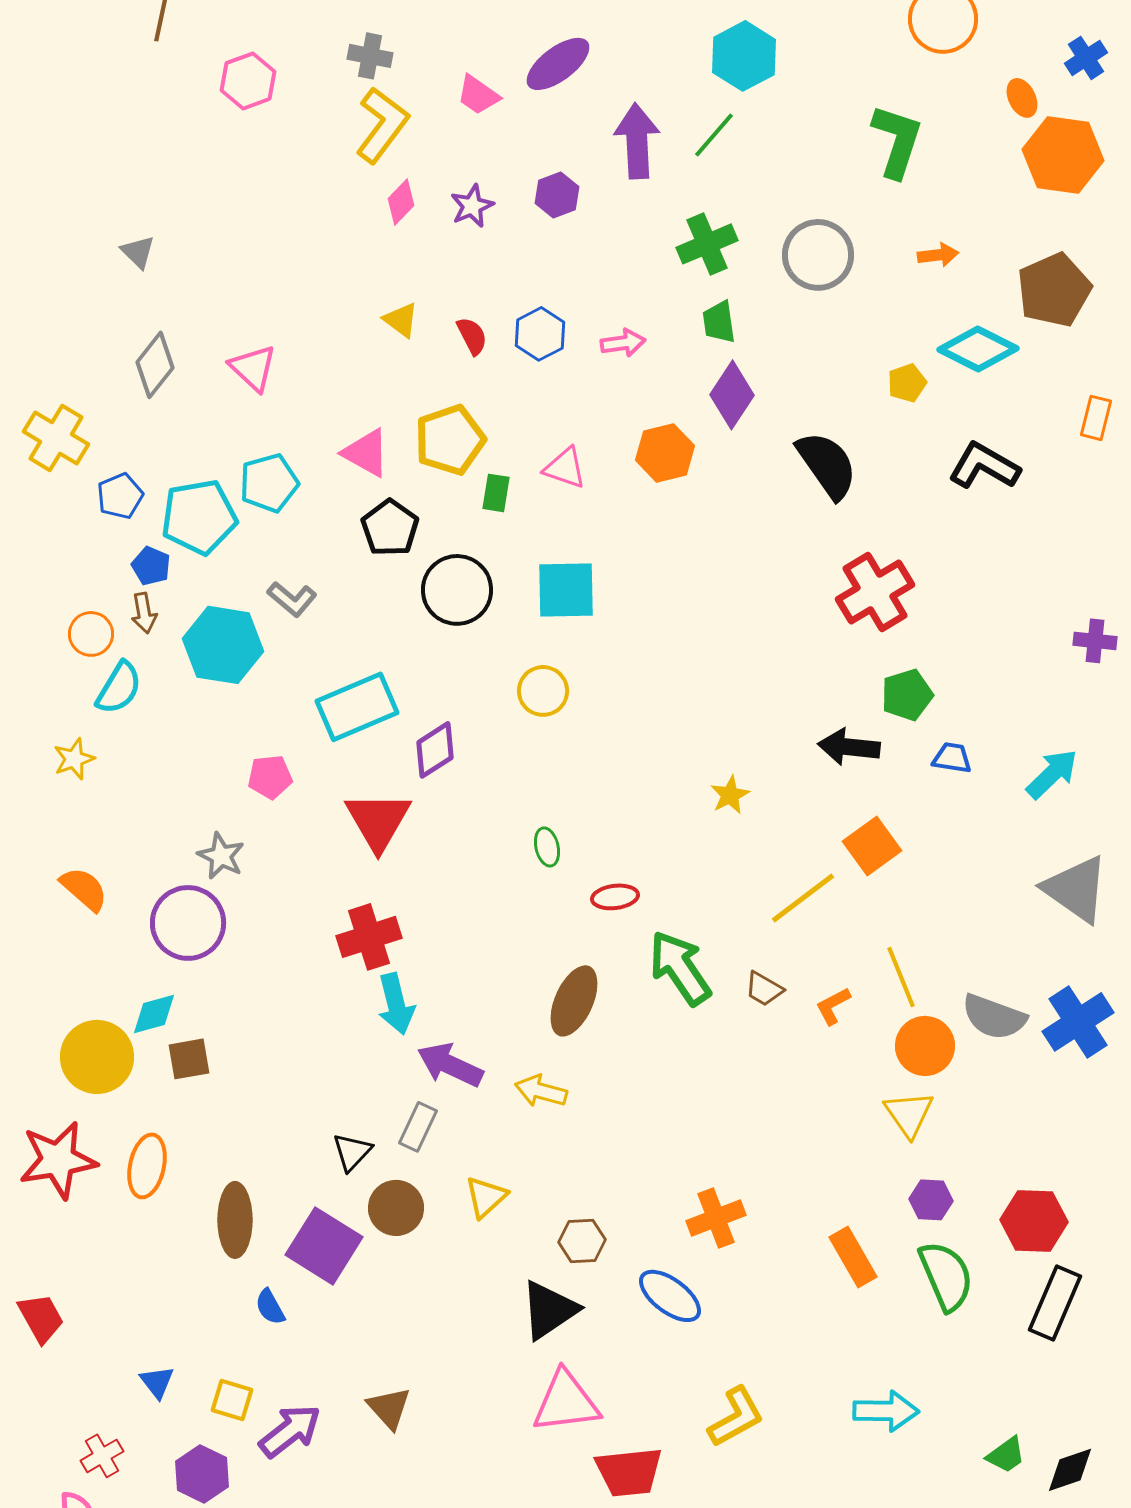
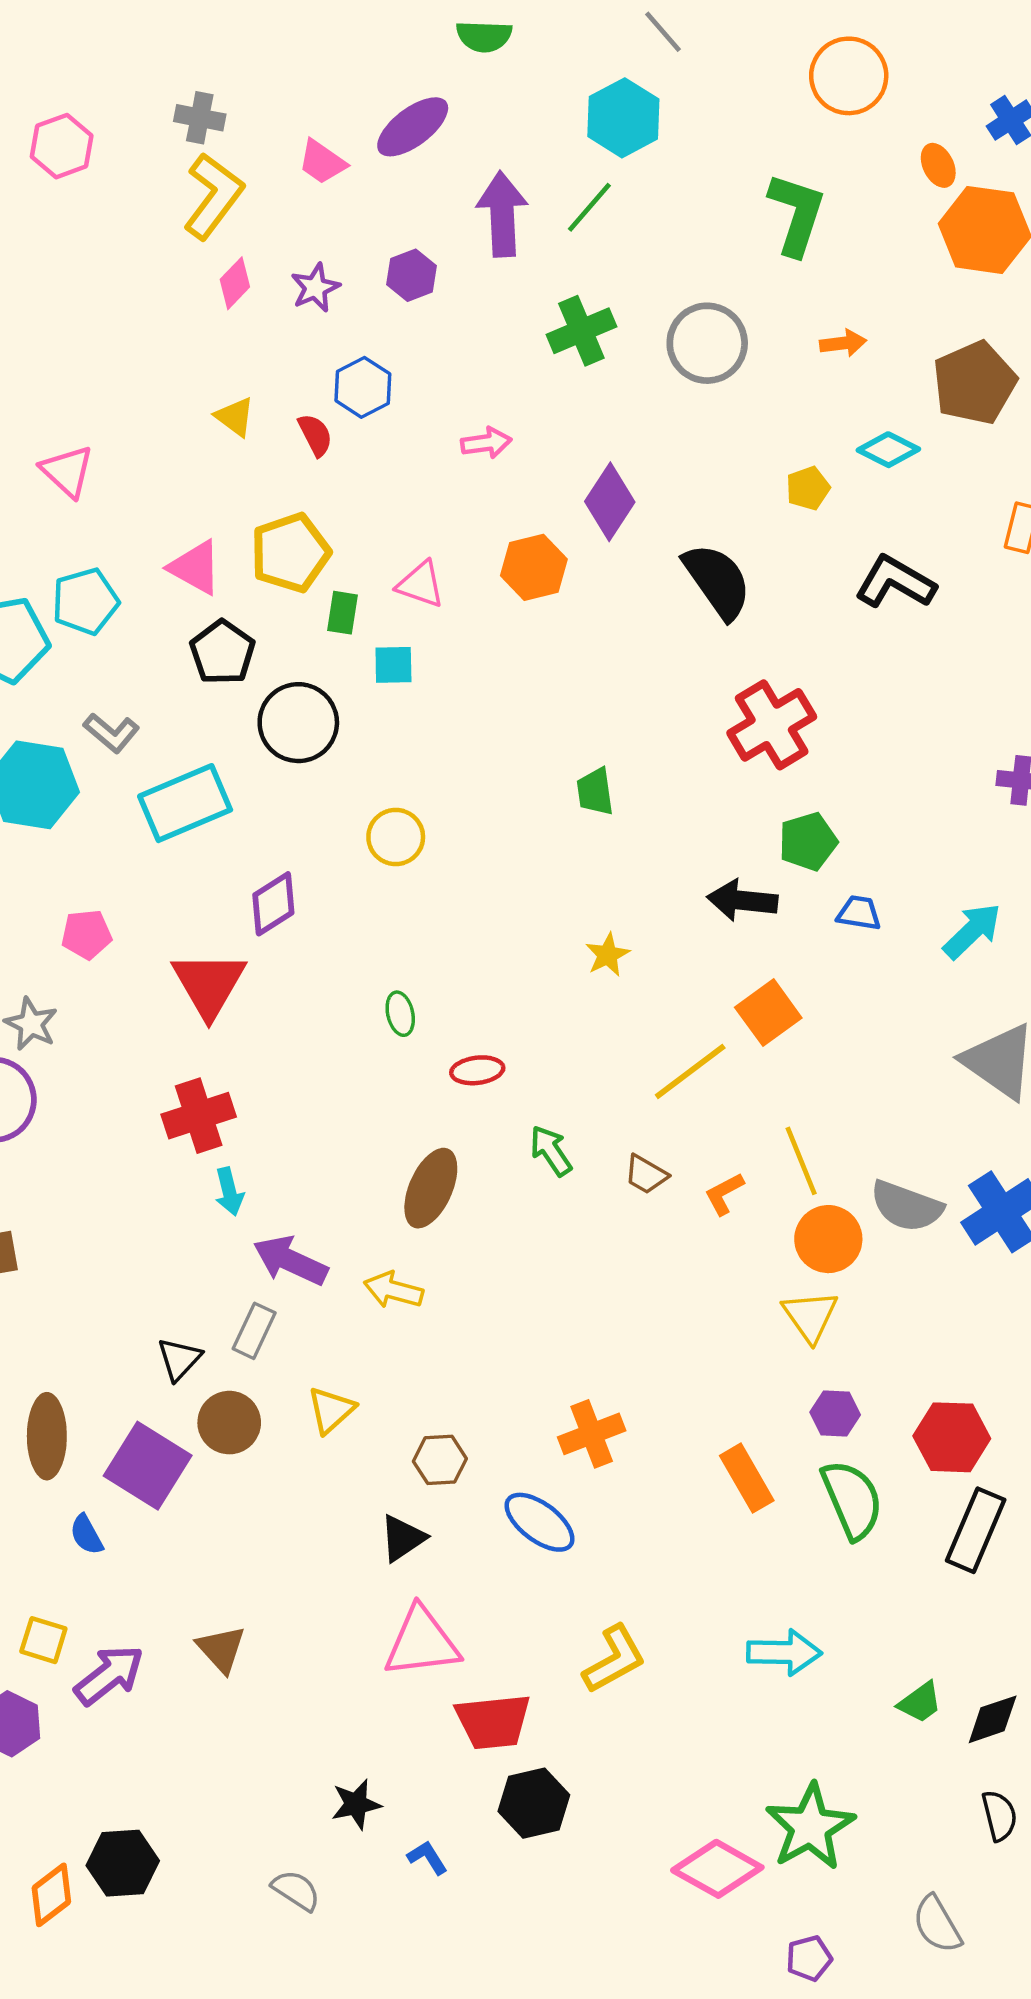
green trapezoid: (719, 322) -> (595, 792), moved
blue hexagon: (540, 334) -> (363, 387), moved
cyan diamond: (978, 349) -> (888, 450), size x0.7
cyan square: (566, 590) -> (393, 665), moved, size x0.6
cyan rectangle: (357, 707) -> (185, 803), moved
green arrow: (680, 968) -> (551, 1151), size x0.6
cyan arrow: (396, 1004) -> (229, 1191), size x0.7
black triangle: (549, 1310) -> (402, 1538), size x0.7

